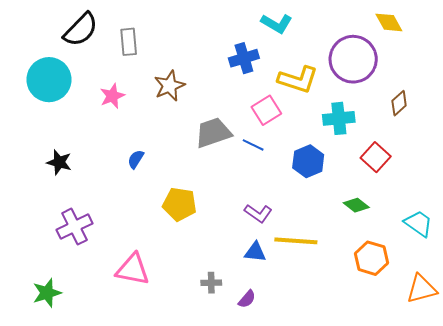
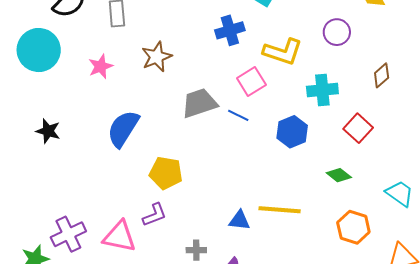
purple circle: (353, 59) -> (337, 32), size x0.6
blue semicircle: (136, 159) -> (123, 129), size x2.0
purple L-shape: (258, 213) -> (155, 215), moved, turned -56
purple cross: (75, 227) -> (68, 234), moved

